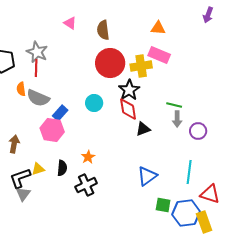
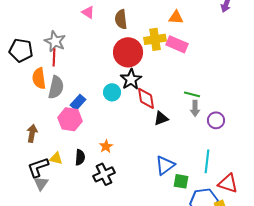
yellow cross: (141, 66) -> (155, 39), moved
orange semicircle: (21, 89) -> (39, 78), size x1.5
black star: (129, 90) -> (131, 79), moved
gray semicircle: (38, 98) -> (56, 87), turned -100
yellow triangle: (38, 169) -> (56, 158), turned 32
green square: (163, 205) -> (181, 181), moved

